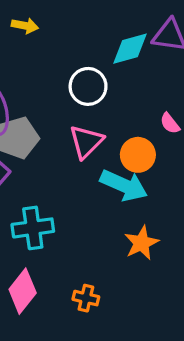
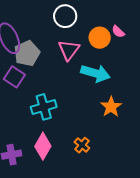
orange circle: (138, 155) -> (100, 38), moved
orange cross: (86, 298) -> (82, 145), turned 35

